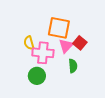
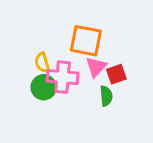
red square: (80, 43) -> (116, 74), moved, turned 32
green circle: (37, 76) -> (44, 87), moved

